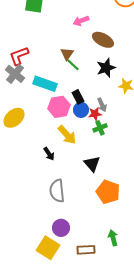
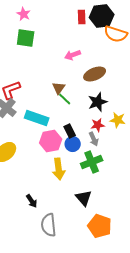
brown ellipse: (103, 40) -> (95, 74), turned -50
red star: (95, 114) -> (98, 125), moved
green cross: (100, 128) -> (92, 162), size x1.5
yellow arrow: (67, 135) -> (59, 169), turned 35
black arrow: (49, 154) -> (32, 201), moved

